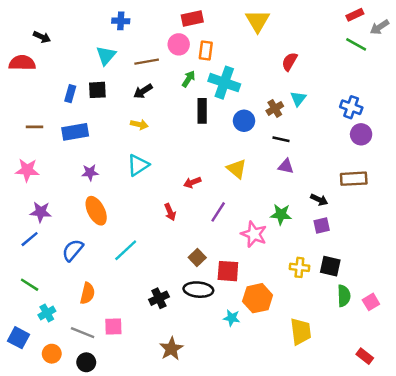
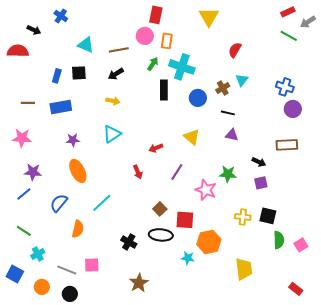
red rectangle: (192, 18) -> (156, 15), turned -66
blue cross: (121, 21) -> (61, 16), moved, turned 32
cyan triangle: (106, 55) -> (86, 45), turned -48
orange semicircle: (87, 293) -> (78, 229), moved
black cross: (159, 298) -> (129, 242), turned -35

